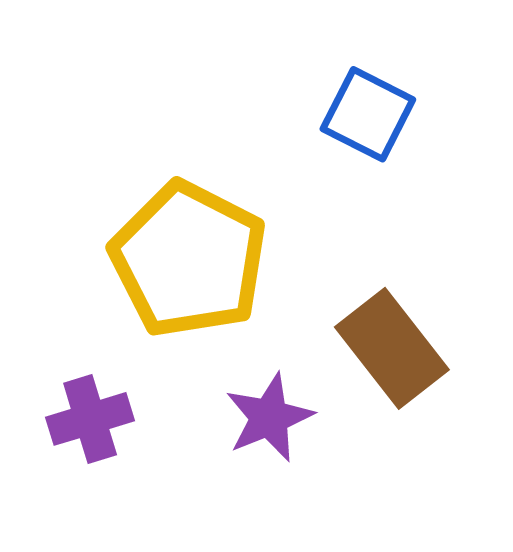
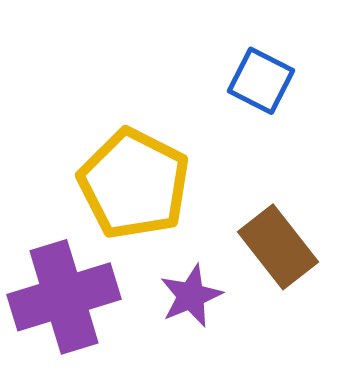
purple cross: (90, 419) -> (64, 297), size x1.8

